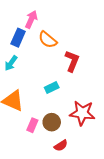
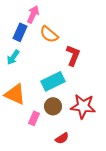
cyan rectangle: (52, 88) -> (53, 81), size x1.6
brown circle: (52, 122) -> (53, 106), moved

